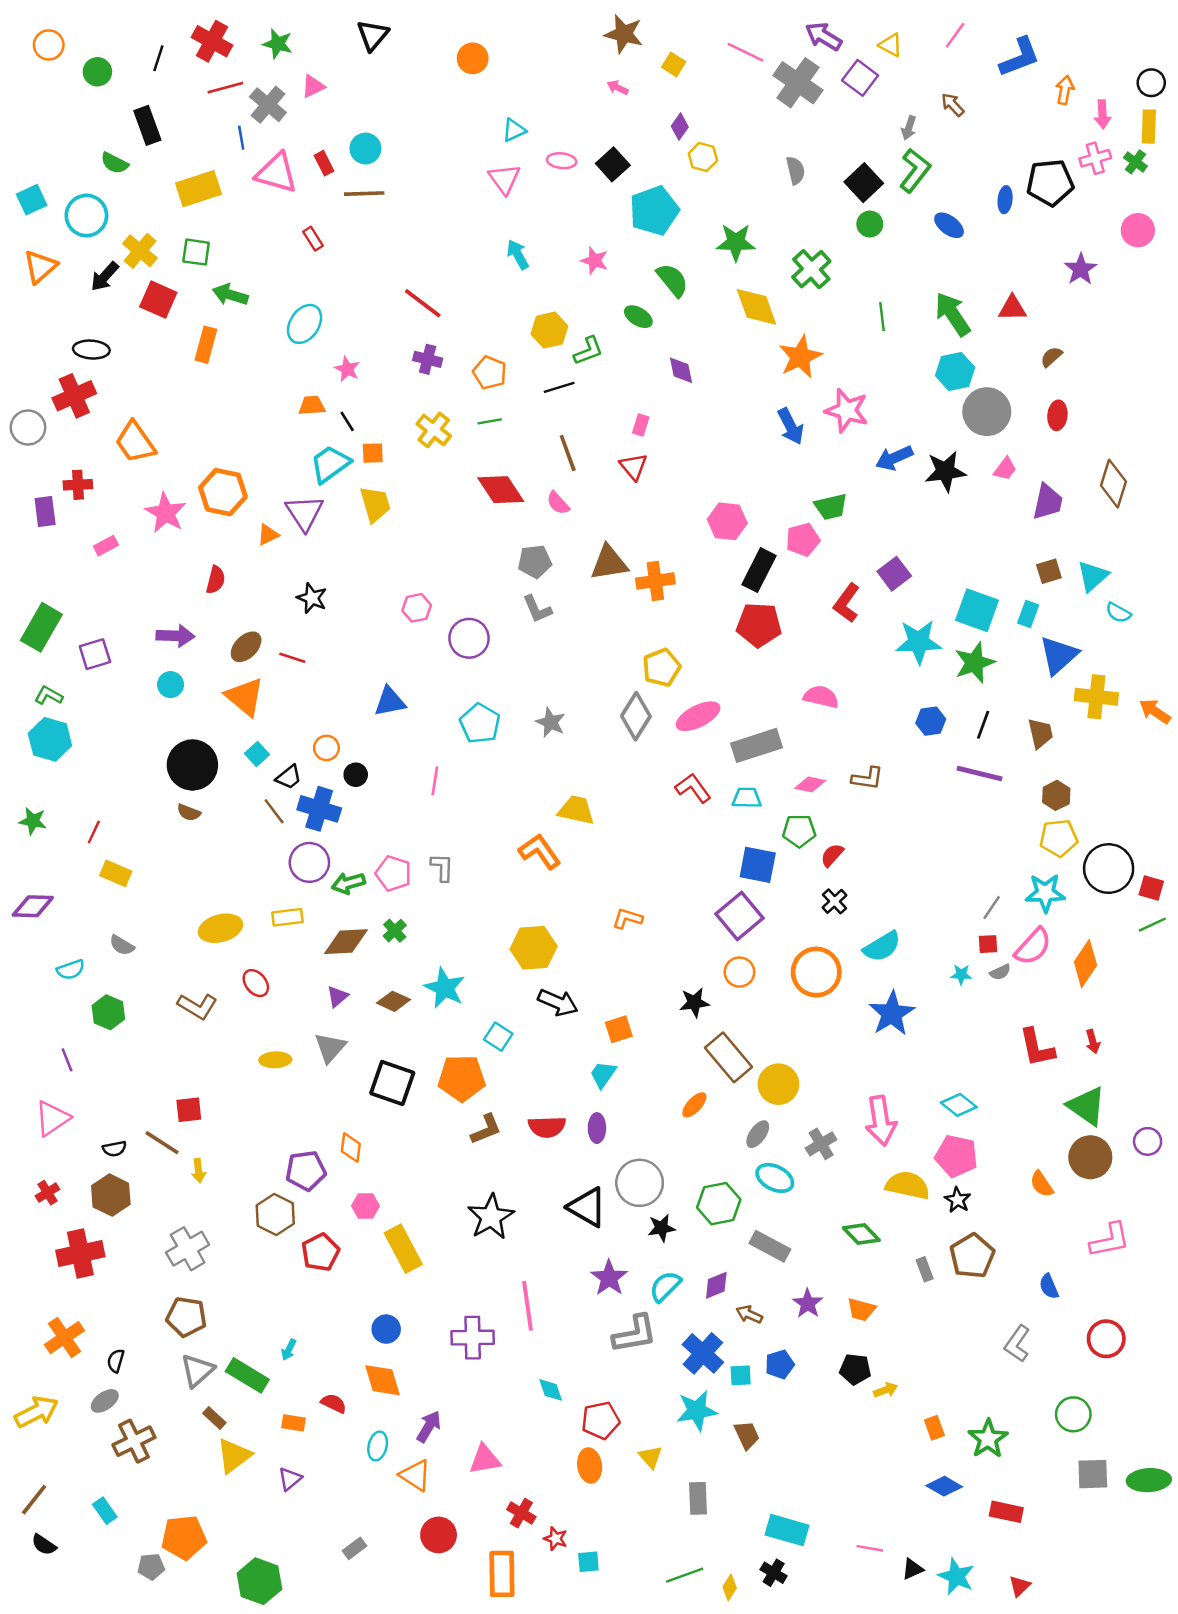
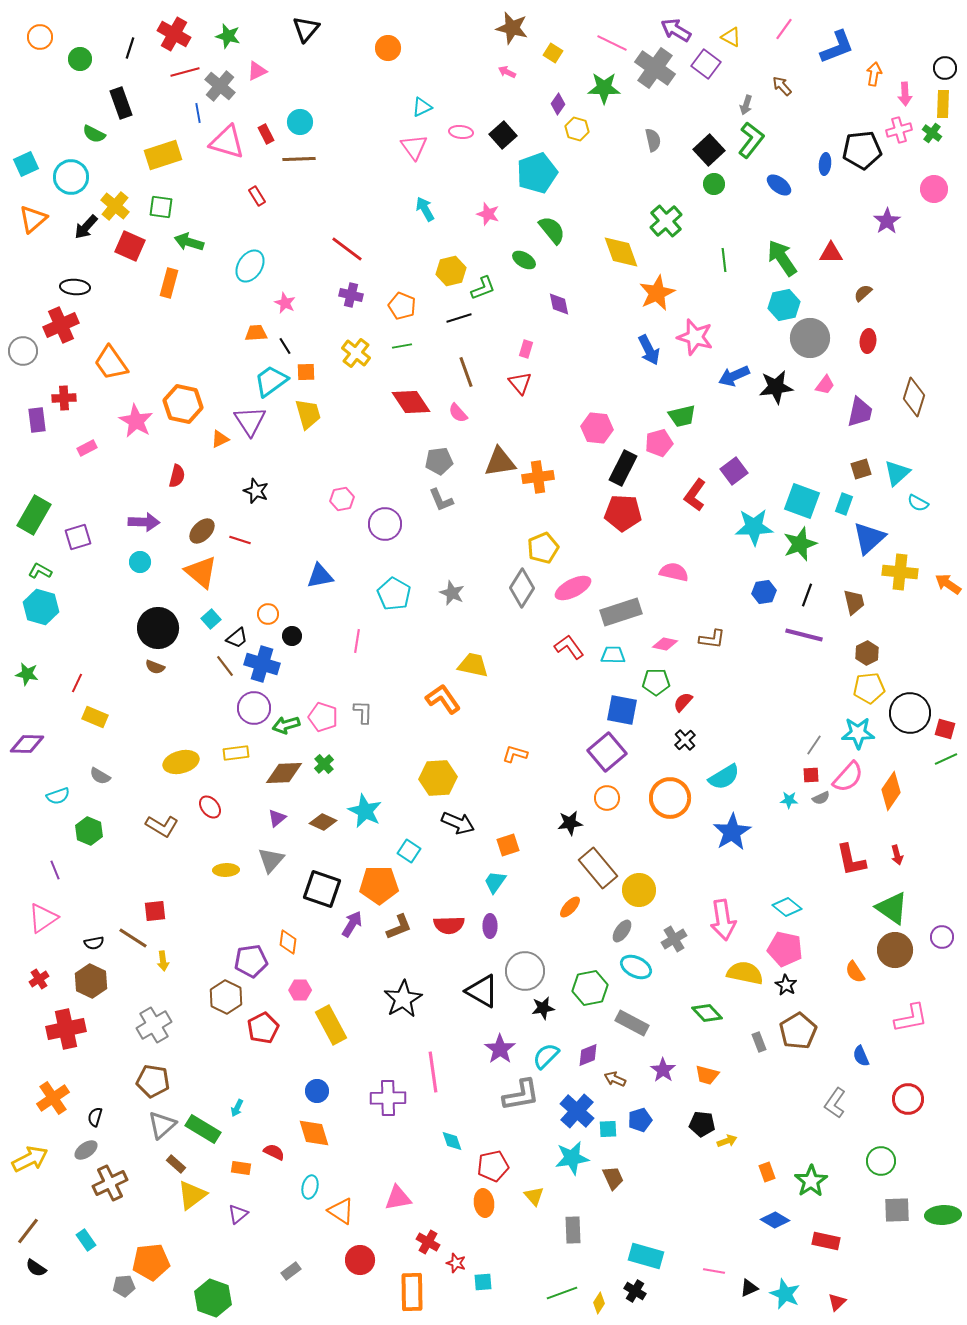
green star: (736, 242) -> (604, 88), moved
purple arrow: (429, 1427) -> (352, 924), moved

